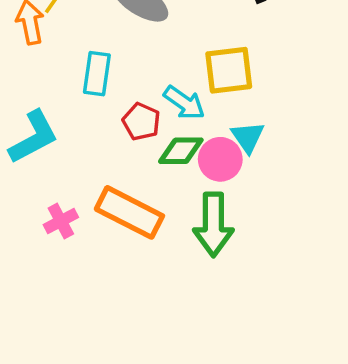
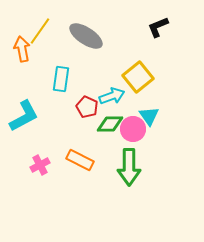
yellow square: (229, 70) -> (138, 77), turned -32
cyan arrow: (184, 103) -> (112, 96), turned -55
orange rectangle: (129, 212) -> (80, 160), size x0.7

